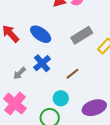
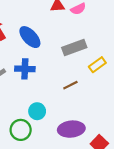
blue cross: (42, 63) -> (25, 69), turned 30
brown line: (73, 74) -> (70, 85), moved

